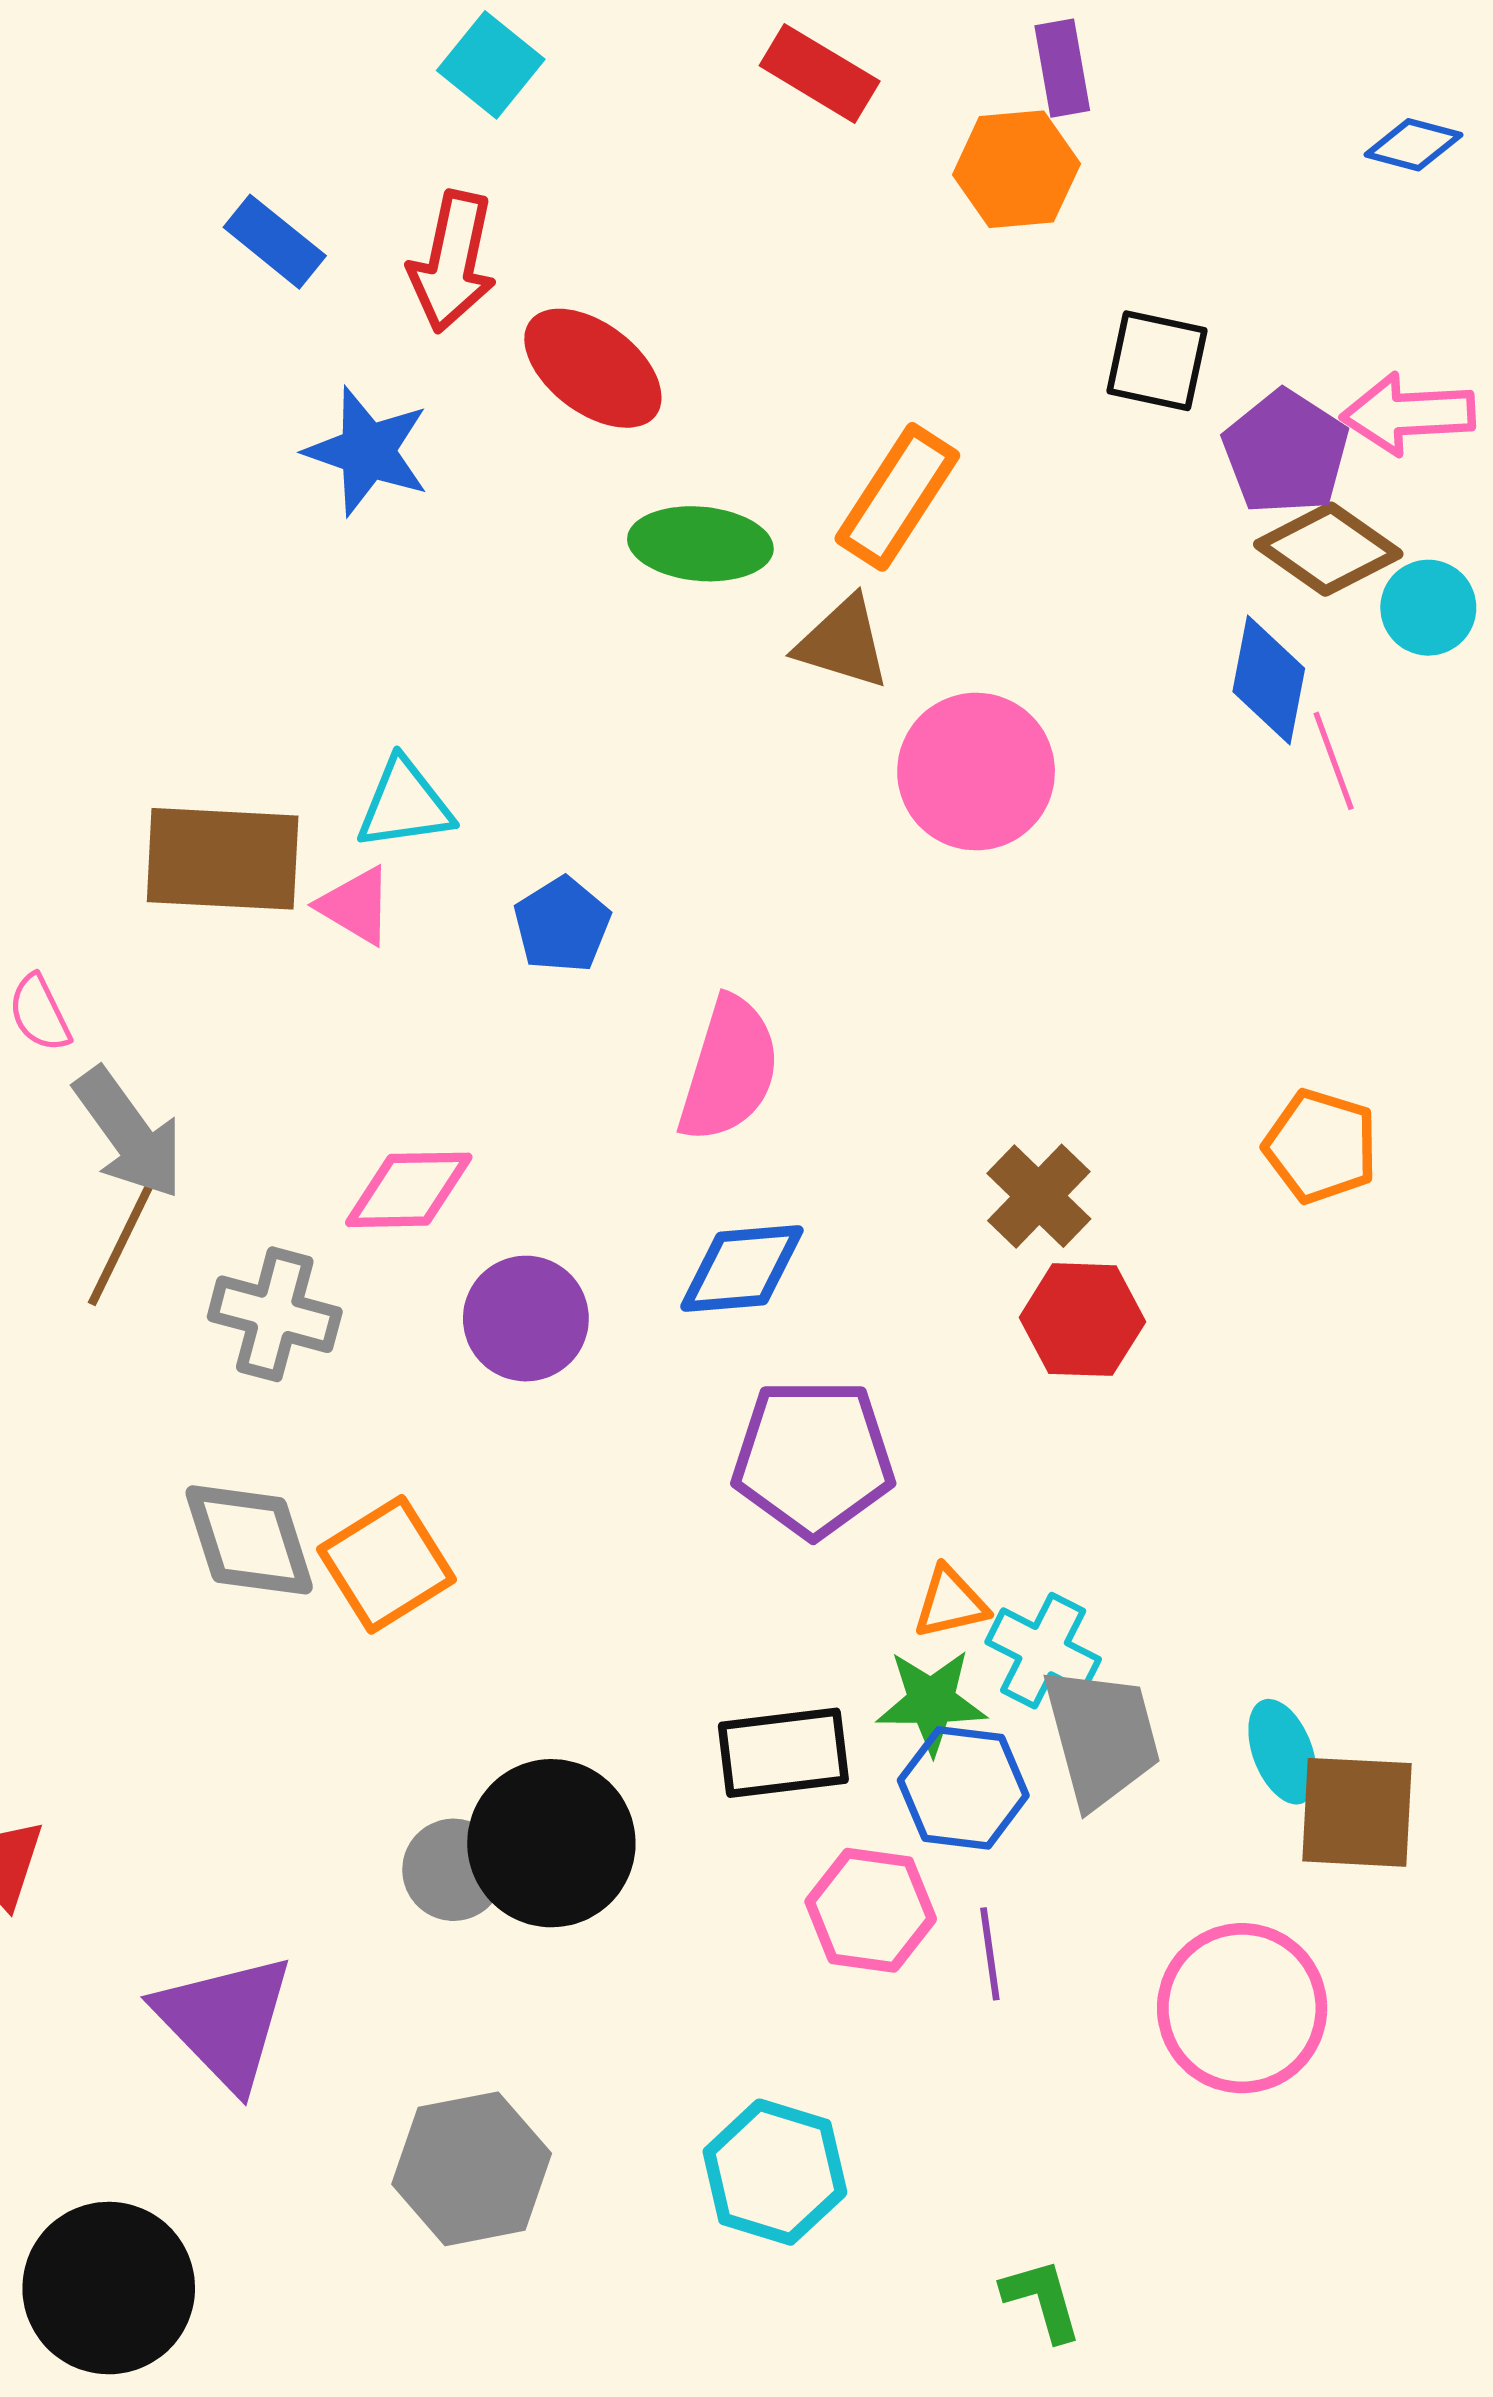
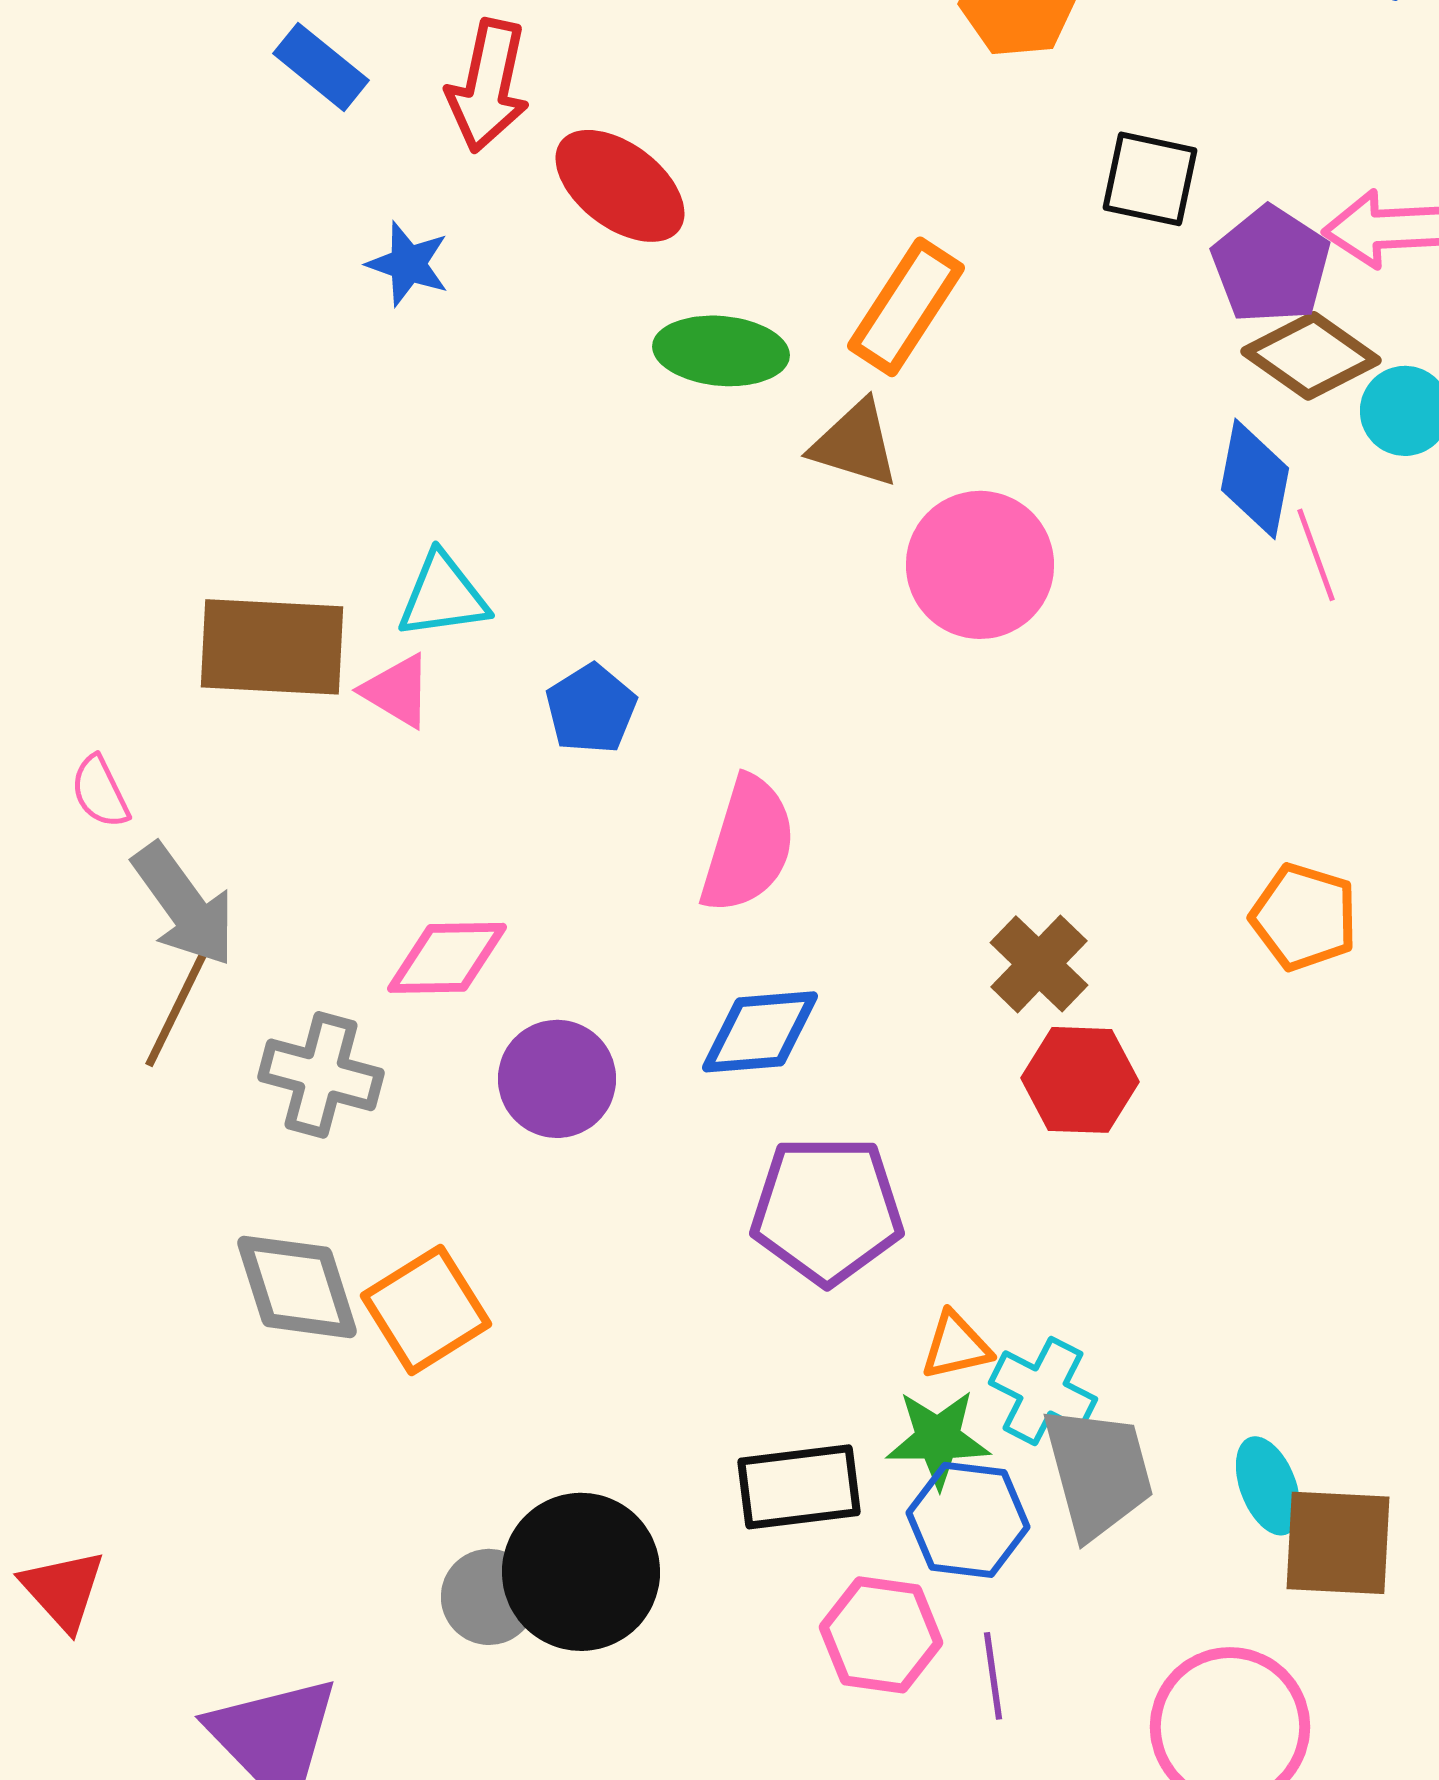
blue star: (367, 451) -> (408, 264), size x0.7

